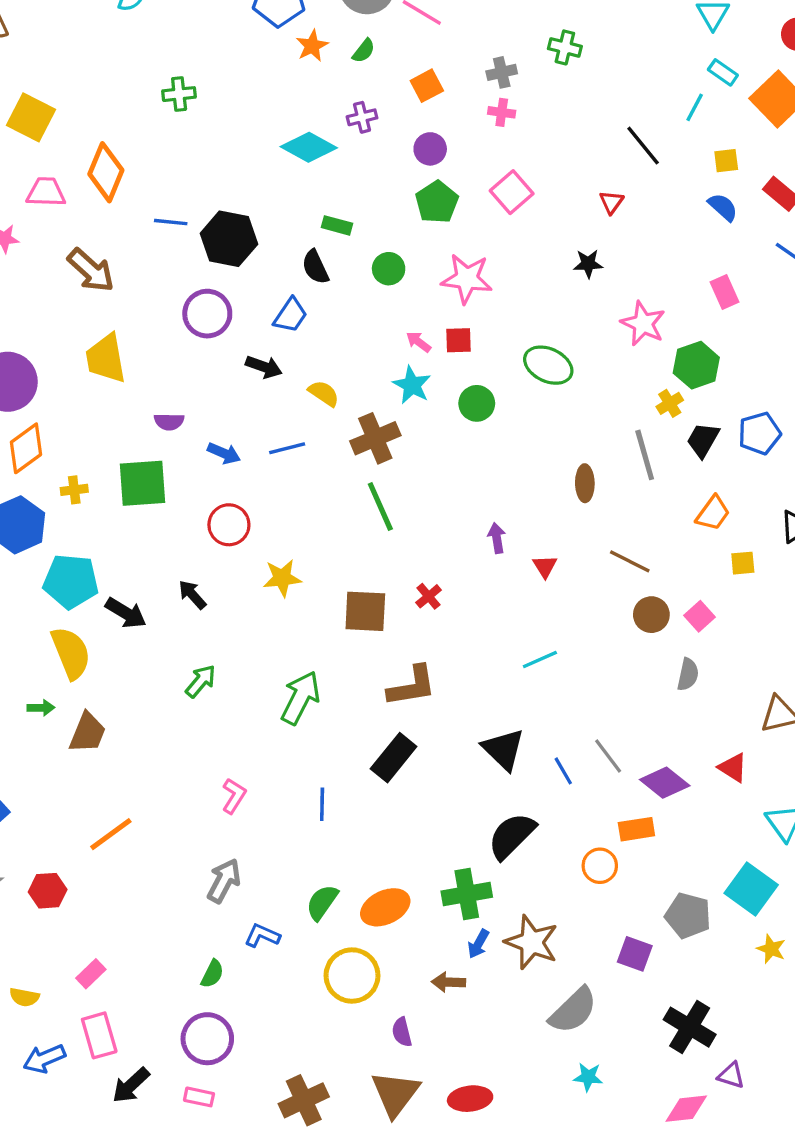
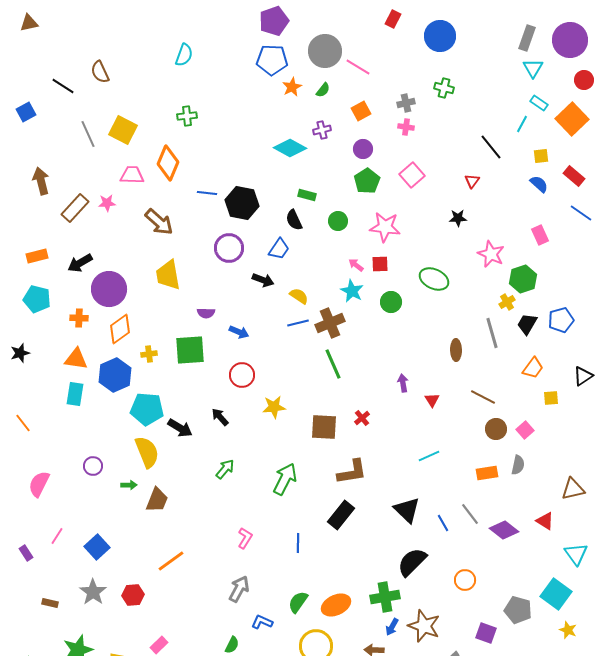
green cross: (179, 94) -> (187, 116), moved
blue line: (287, 448) -> (298, 323), moved
orange rectangle: (636, 829) -> (487, 473), moved

